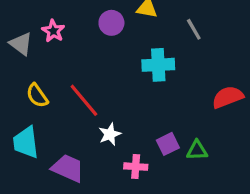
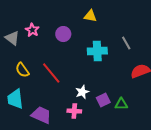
purple circle: (111, 23) -> (63, 34), moved
gray line: (194, 29) -> (126, 43), moved
white star: (110, 134) -> (82, 92), moved
pink cross: (136, 167) -> (74, 111), moved

